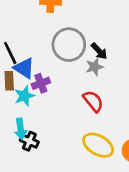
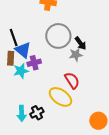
cyan arrow: (21, 129) -> (22, 113), moved
black cross: (29, 141) -> (37, 113), moved, turned 32
yellow ellipse: (98, 145) -> (60, 97), moved

